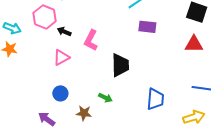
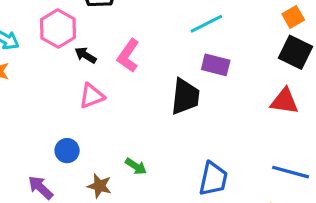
pink L-shape: (91, 40) -> (128, 56), moved
pink triangle: (61, 57) -> (92, 96), moved
black trapezoid: (120, 65) -> (185, 97), moved

